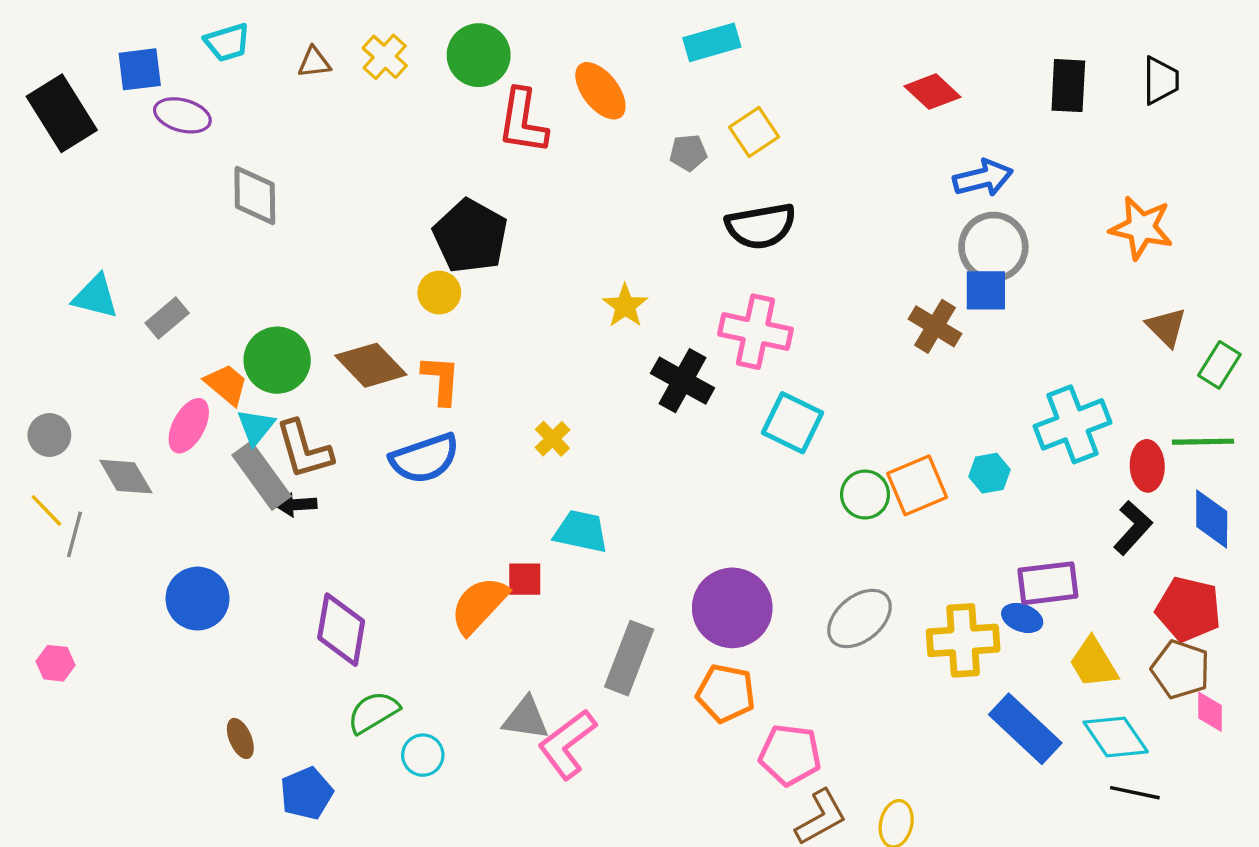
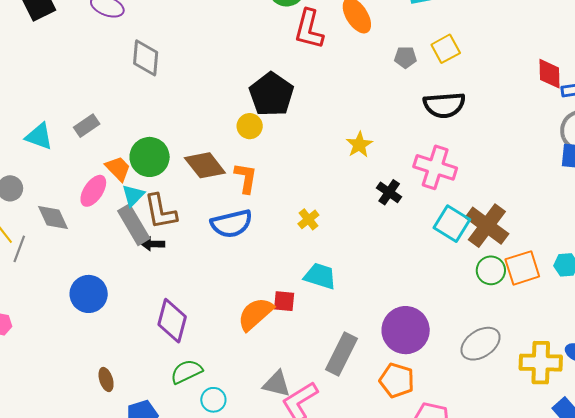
red diamond: (932, 92) -> (550, 74), moved, turned 40
cyan triangle: (95, 297) -> (39, 136), moved
brown cross: (935, 326) -> (487, 226), moved, size x1.4
black cross: (683, 381) -> (389, 192), size x0.7

